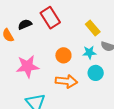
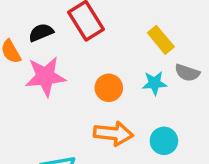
pink star: (27, 66) -> (45, 76), moved
cyan circle: (96, 73) -> (164, 141), moved

